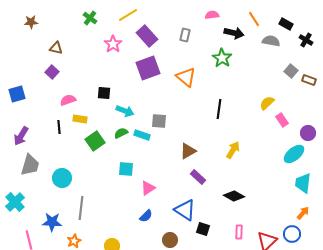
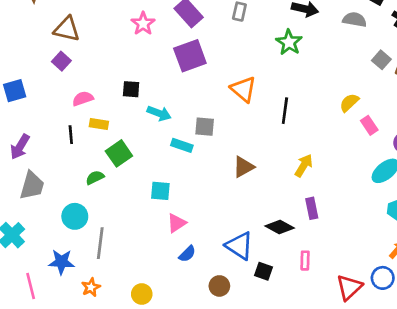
brown triangle: (56, 48) -> (67, 29), size x1.5
orange triangle: (186, 77) -> (243, 89), moved
green semicircle: (121, 133) -> (95, 178), moved
purple rectangle: (198, 177) -> (312, 208), moved, turned 35
cyan circle: (62, 178) -> (75, 216), moved
pink triangle: (148, 188) -> (177, 223), moved
black diamond: (234, 196) -> (280, 227), moved
pink rectangle: (239, 232) -> (305, 261), moved

